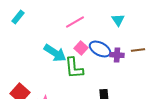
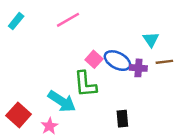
cyan triangle: (118, 20) -> (151, 40), moved
pink line: (75, 22) -> (68, 20), moved
cyan arrow: (55, 53) -> (62, 101), moved

